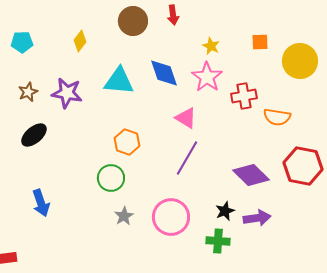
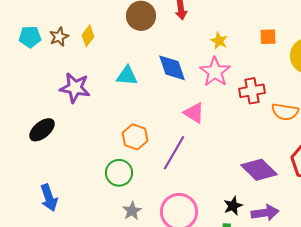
cyan triangle: (119, 81) -> (127, 76), size x0.7
brown star: (28, 92) -> (59, 37), moved
purple line: (187, 158) -> (174, 153), moved

